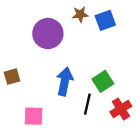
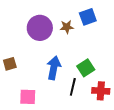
brown star: (80, 14) -> (67, 27), moved
red cross: (121, 109) -> (101, 91), turned 36

